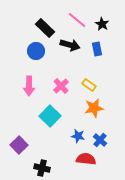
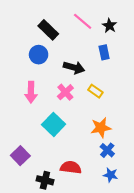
black arrow: (70, 45) -> (74, 68), moved
orange star: (94, 108) -> (101, 128), moved
blue star: (78, 136) -> (110, 175), moved
red semicircle: (86, 159) -> (71, 167), moved

